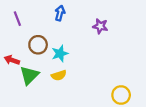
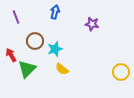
red arrow: (12, 60) -> (11, 55), turned 40
yellow semicircle: (59, 75) -> (62, 69), moved, turned 56
yellow circle: (121, 95) -> (121, 72), moved

